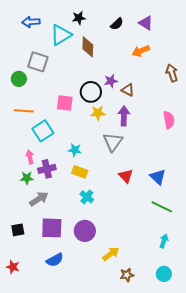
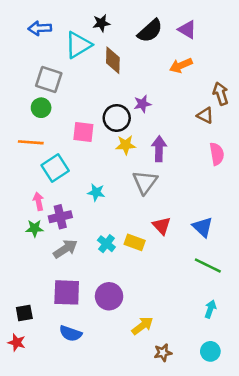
black semicircle: (117, 24) -> (150, 31), size x1.5
green circle: (19, 79) -> (41, 108), moved
brown triangle: (128, 90) -> (205, 115), moved
yellow rectangle: (80, 172) -> (135, 242), moved
cyan cross: (87, 197) -> (106, 244), moved
gray arrow: (39, 199) -> (65, 249), moved
black square: (18, 230) -> (24, 313), moved
blue semicircle: (55, 260) -> (71, 333), turned 48

